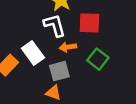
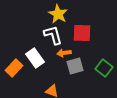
green square: (98, 59) -> (104, 68), moved
gray square: (59, 71) -> (75, 66), moved

